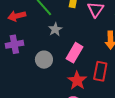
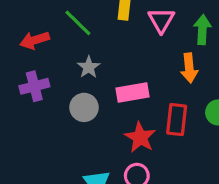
gray star: (55, 29) -> (89, 67), moved
pink rectangle: (74, 53) -> (132, 93), turned 54

